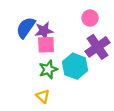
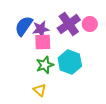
pink circle: (90, 18) -> (90, 24), moved
purple cross: (97, 47) -> (69, 24), moved

